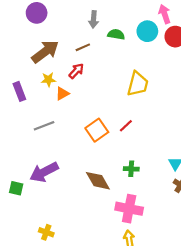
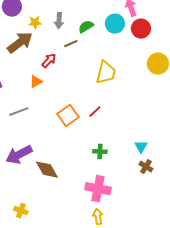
gray arrow: (94, 19) -> (59, 21), moved
green semicircle: (116, 34) -> (86, 27), turned -42
brown line: (83, 47) -> (71, 44), moved
yellow star: (48, 80) -> (35, 23), moved
brown diamond: (98, 181) -> (47, 170), moved

